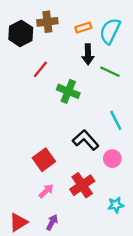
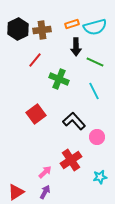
brown cross: (47, 22) -> (42, 30), moved
cyan semicircle: (110, 31) -> (95, 27), turned -130
cyan line: (116, 120) -> (94, 91), moved
red square: (44, 160) -> (36, 114), moved
pink arrow: (46, 191) -> (45, 172), moved

